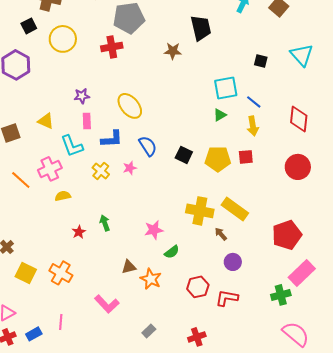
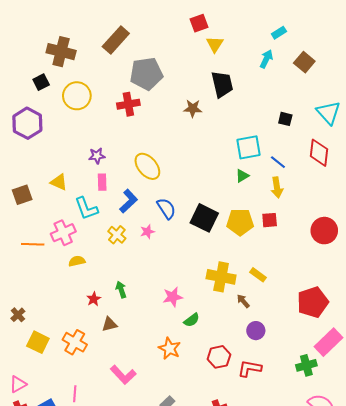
red diamond: (299, 119) -> (319, 153), moved
blue L-shape: (112, 139) -> (128, 201), turned -40
black square: (184, 155) -> (204, 218), size x1.5
orange line: (21, 180) -> (33, 244), turned -40
yellow rectangle: (235, 209) -> (258, 275), size x0.6
brown triangle: (129, 267) -> (109, 324), moved

